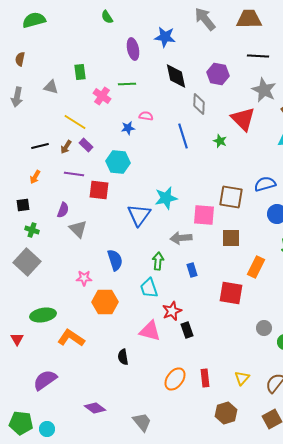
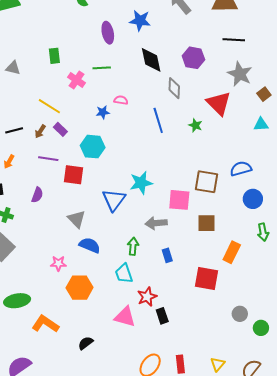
gray triangle: (51, 87) -> (13, 68), moved
gray triangle: (78, 229) -> (77, 219), moved
blue semicircle: (115, 260) -> (90, 245), turned -50
black semicircle: (123, 357) -> (86, 343), moved, turned 63

